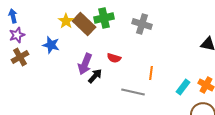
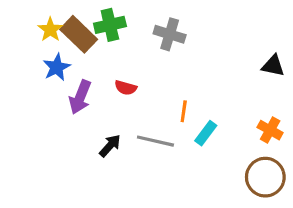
blue star: (51, 45) -> (57, 67), moved, turned 30
black arrow: (95, 76) -> (110, 146), moved
cyan rectangle: (183, 87) -> (206, 133), moved

